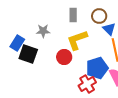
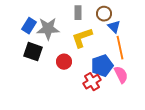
gray star: (43, 31) -> (48, 29), size x1.6
blue rectangle: (17, 43) -> (29, 26), moved
red circle: (64, 57) -> (64, 62), moved

